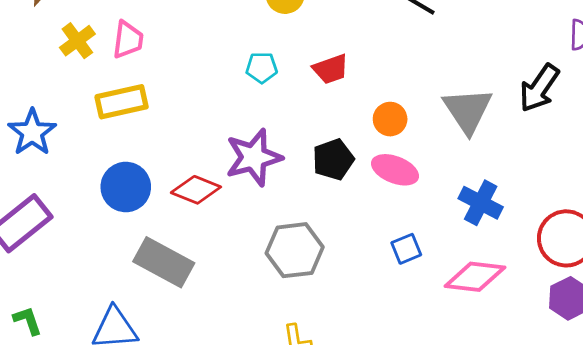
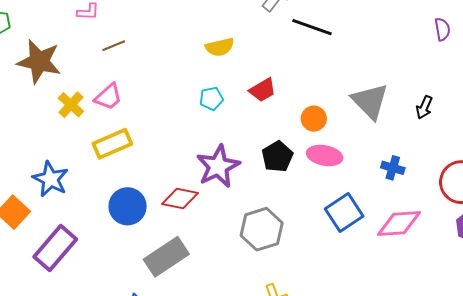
pink trapezoid: (128, 40) -> (108, 97), turned 52
black arrow: (539, 88) -> (424, 107), moved, size x0.6
blue cross: (481, 203) -> (393, 168), size x0.7
blue square: (406, 249) -> (344, 212), size x1.6
gray rectangle: (164, 262) -> (166, 257), turned -51

